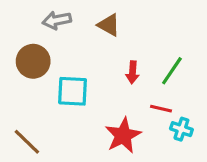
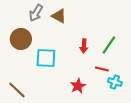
gray arrow: (57, 20) -> (36, 13), turned -48
brown triangle: (109, 25) -> (59, 16), moved
red star: (123, 135) -> (78, 86), size x0.7

